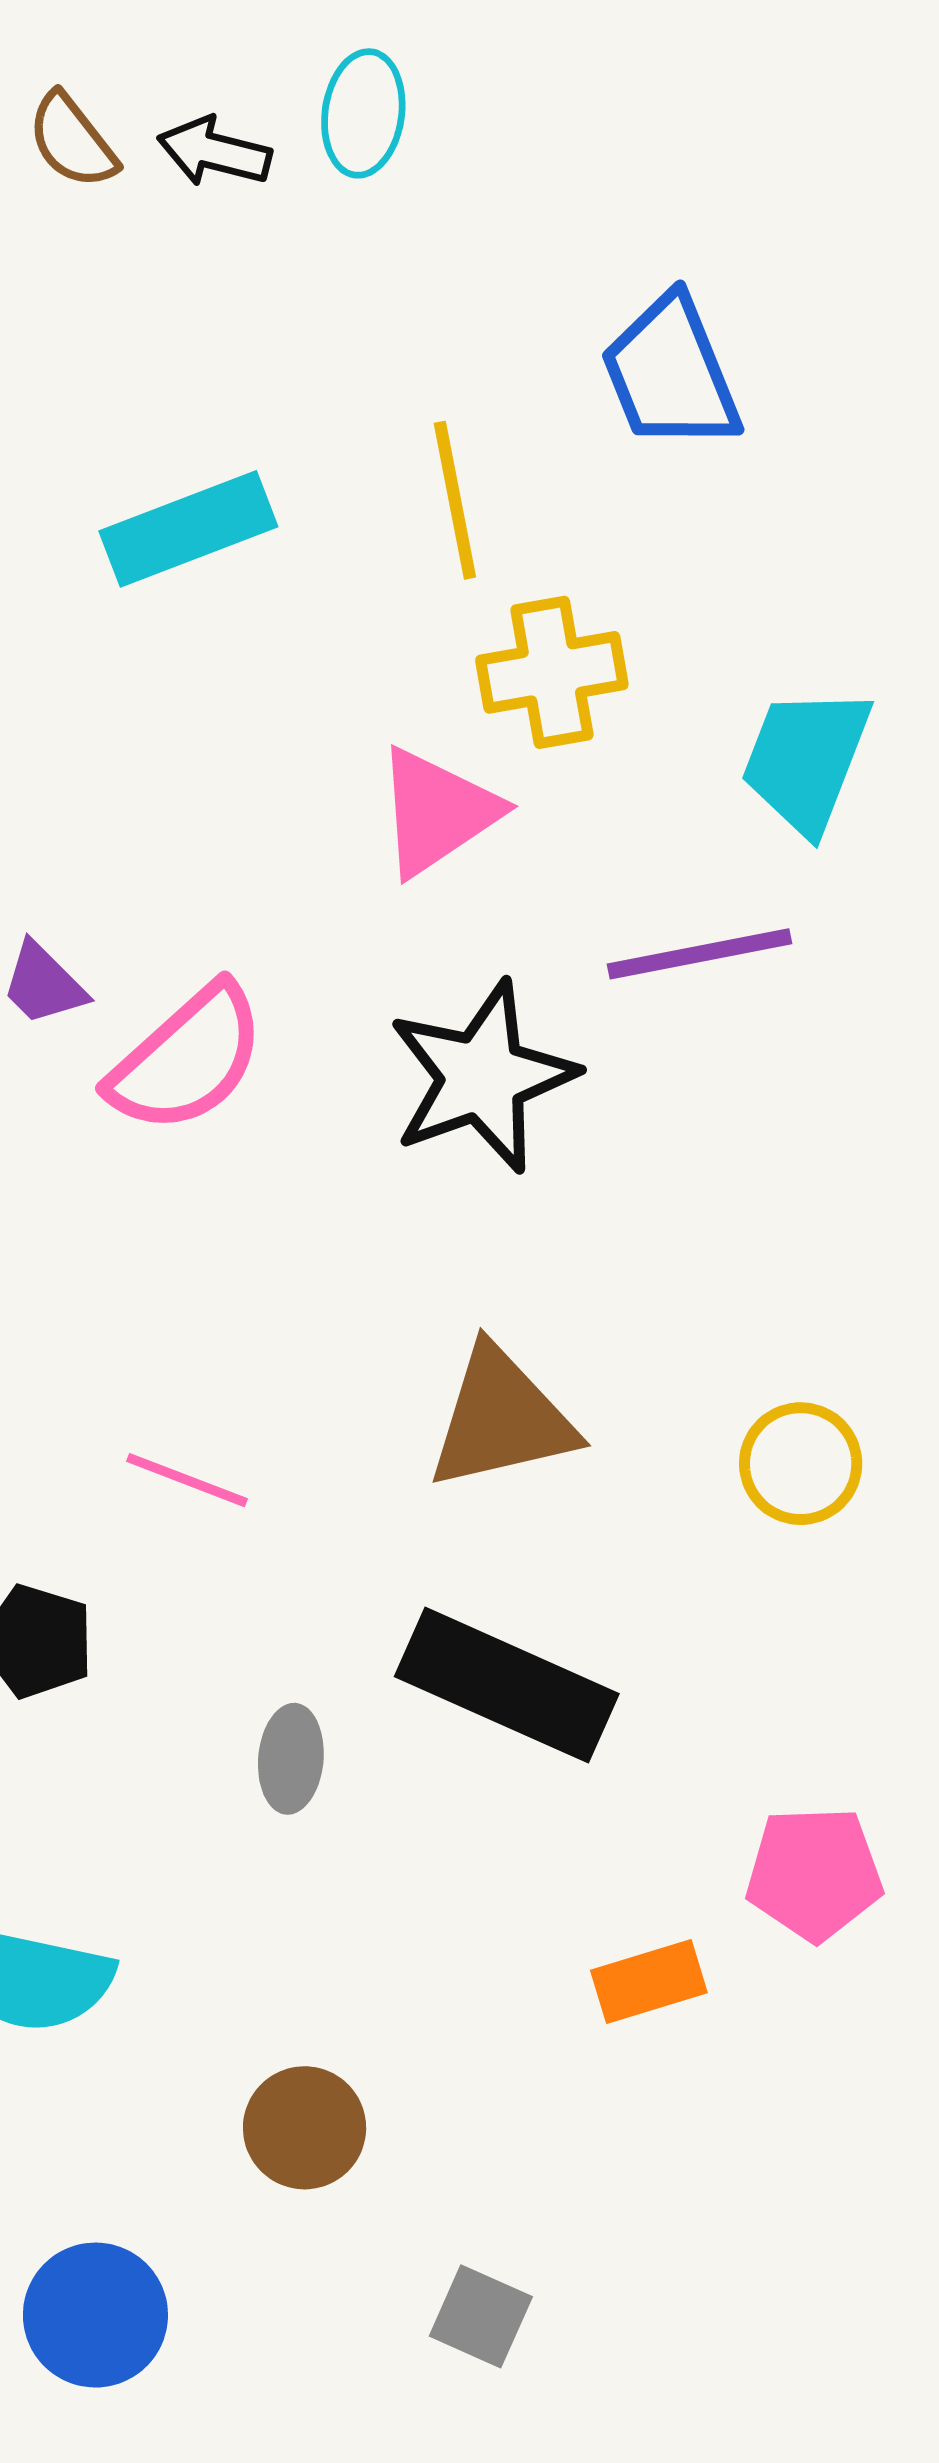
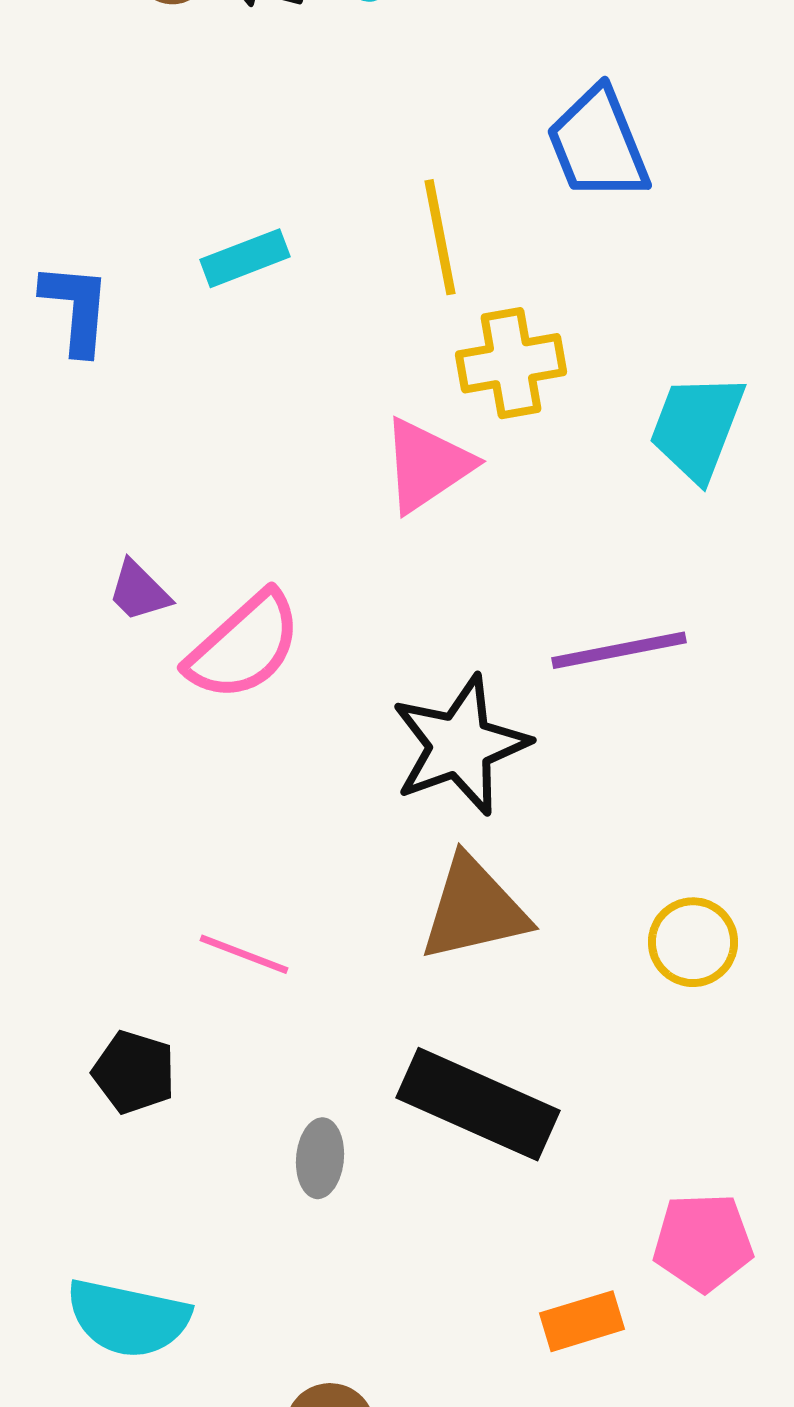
cyan rectangle: (188, 529) -> (245, 258), size x0.7
purple line: (699, 954) -> (619, 650), moved
black star: (482, 1077) -> (460, 745), moved

